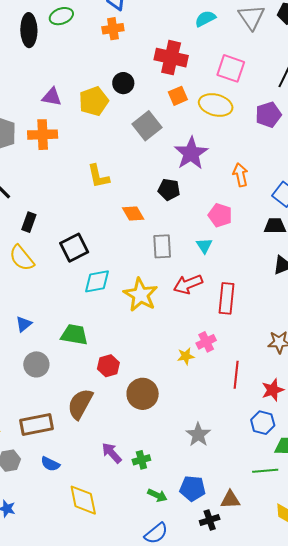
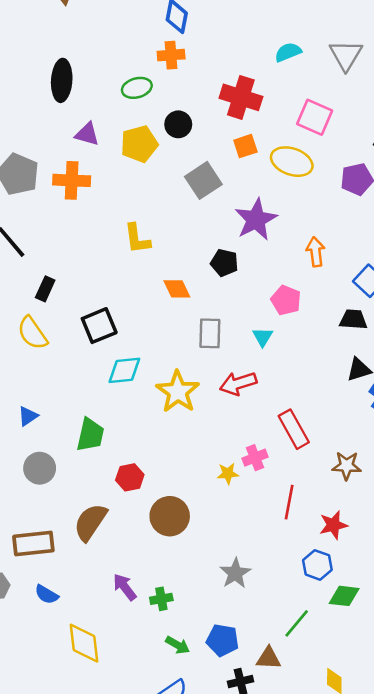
green ellipse: (61, 16) -> (137, 88), moved
black ellipse: (29, 30) -> (62, 80), moved
red rectangle: (227, 298) -> (294, 429), moved, turned -40
green trapezoid: (74, 335) -> (90, 435), turned 88
green line: (265, 471) -> (297, 623), moved, turned -50

